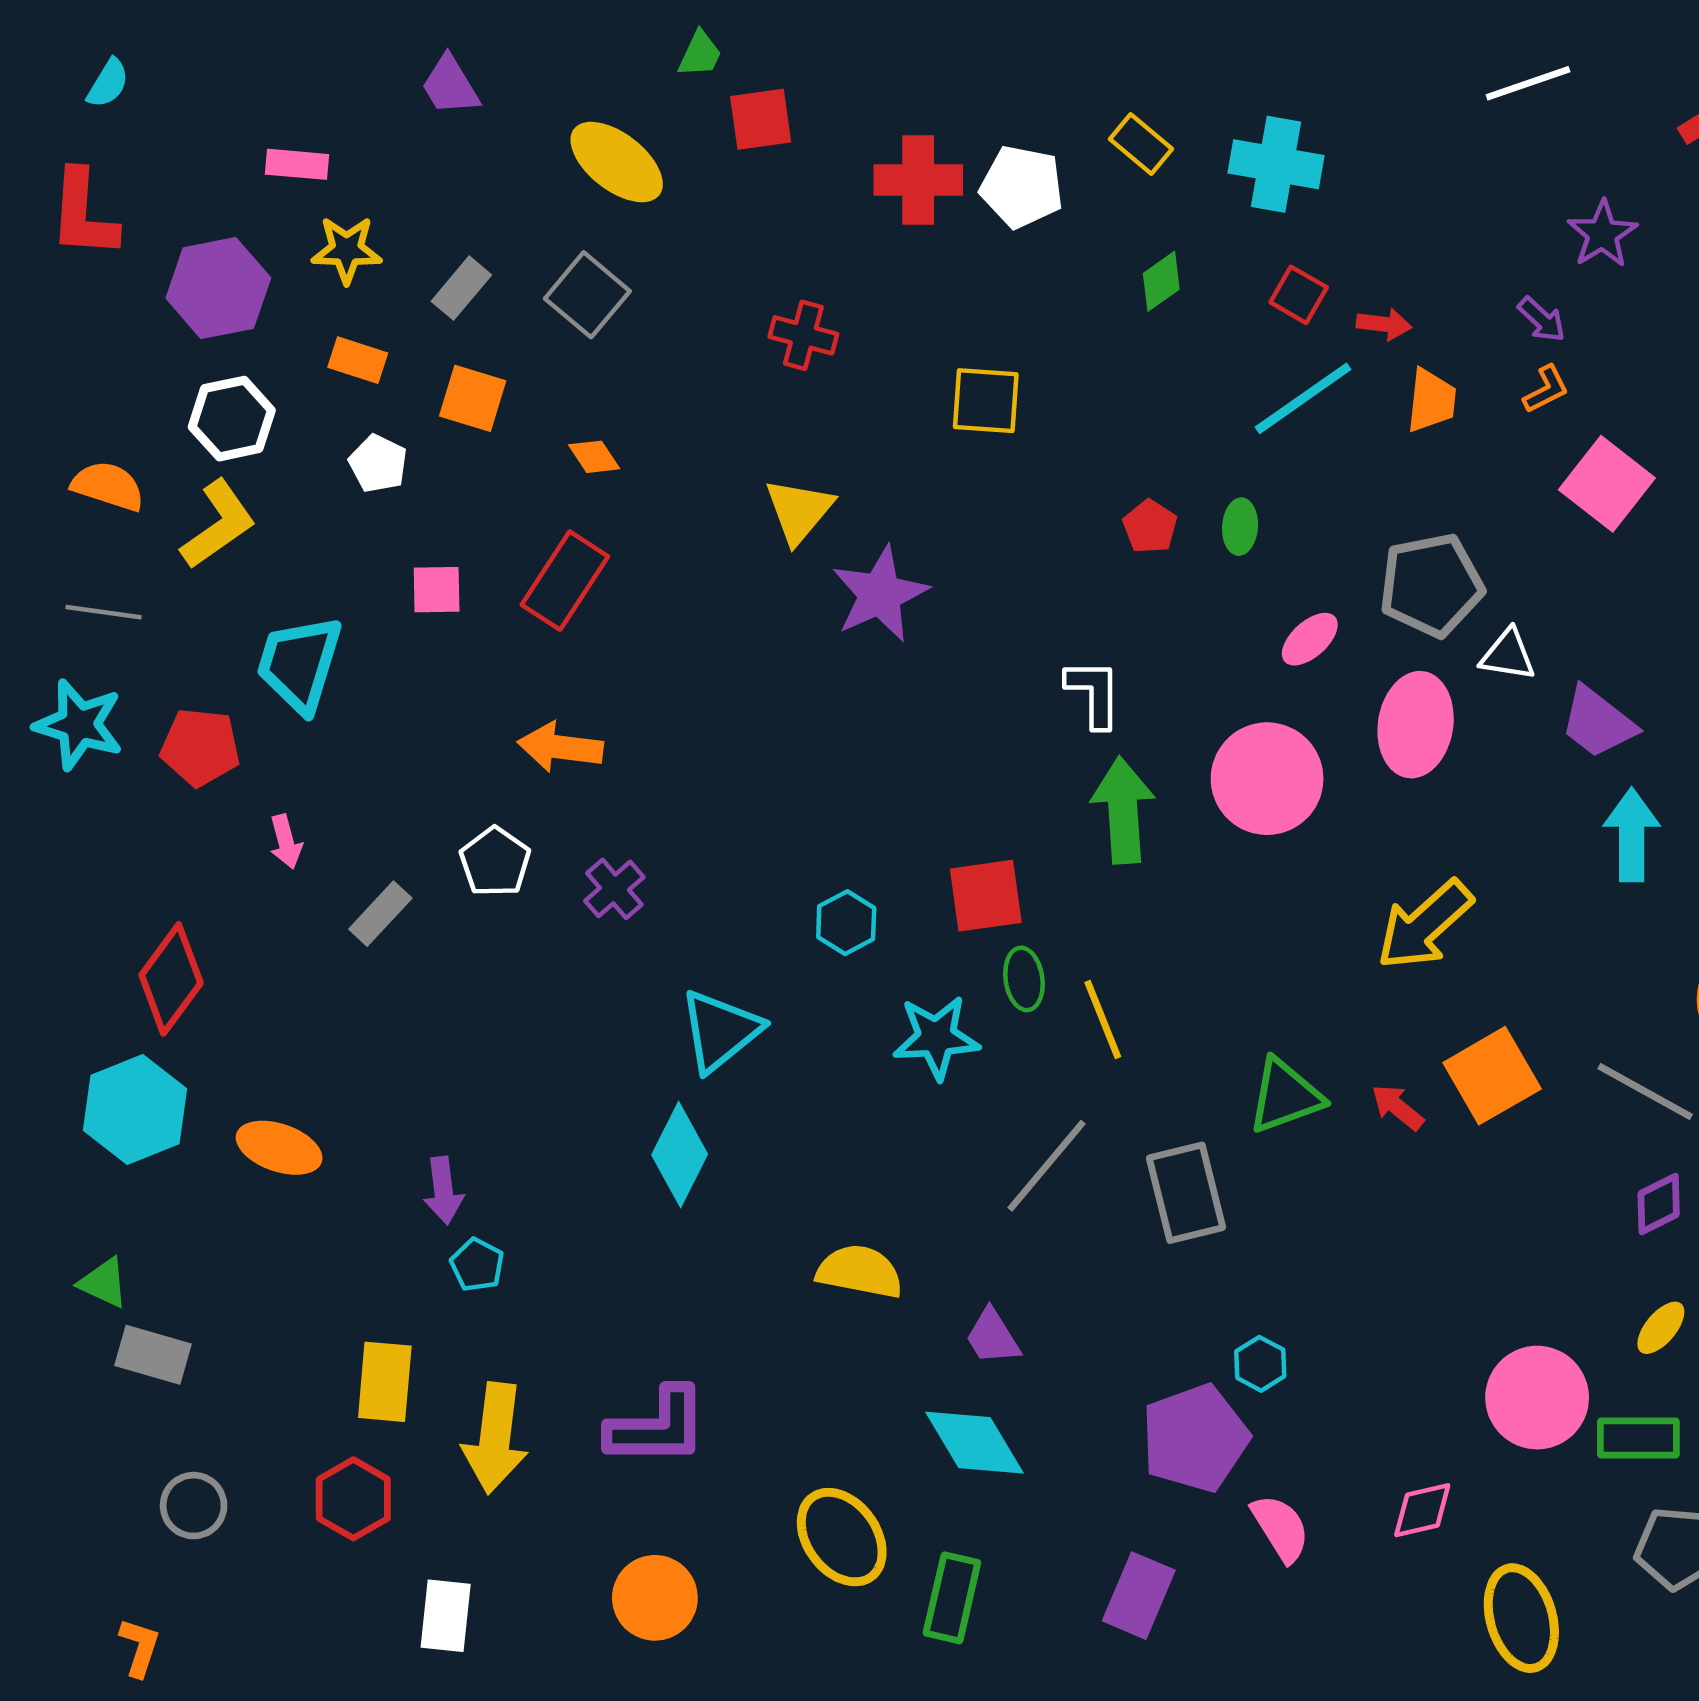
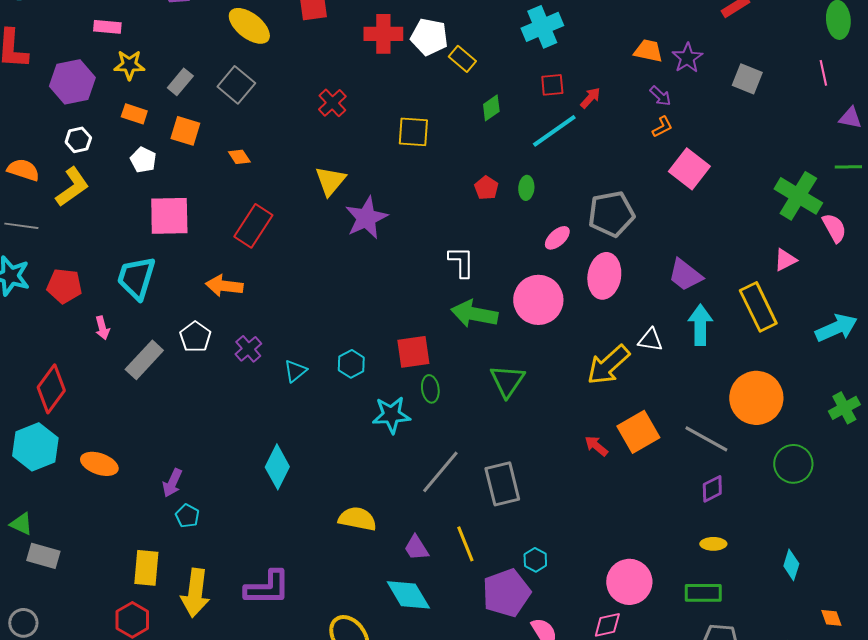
yellow rectangle: (1141, 144) -> (462, 59), moved
cyan cross: (1276, 164) -> (542, 27), turned -33
green diamond: (1161, 281) -> (491, 108), moved
red square: (1299, 295) -> (552, 85), turned -35
red arrow: (1384, 324) -> (590, 98), turned -55
red cross: (803, 335) -> (332, 103), turned 32
orange trapezoid: (1431, 401) -> (648, 51), moved, turned -84
white hexagon: (232, 419) -> (78, 140), size x0.7
red rectangle: (565, 581) -> (253, 226), moved
pink square: (437, 590) -> (169, 216), size x1.8
white triangle: (1508, 655) -> (650, 340), moved
cyan trapezoid: (299, 664) -> (136, 278), moved
green arrow: (1123, 810) -> (474, 314), turned -75
gray rectangle: (380, 914) -> (144, 360), size x1.4
yellow line: (1103, 1019) -> (465, 544), moved
cyan triangle: (720, 1031) -> (295, 371), moved, size x0.6
green triangle: (1285, 1096) -> (507, 381), moved, turned -36
purple arrow: (443, 1191) -> (172, 483), turned 32
yellow ellipse: (1661, 1328) -> (713, 544), turned 50
pink circle: (1537, 1398) -> (629, 582), moved
gray circle: (194, 1506) -> (23, 623), moved

